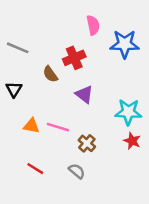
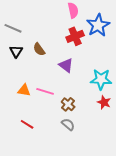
blue star: (125, 44) -> (98, 25), turned -30
red cross: (74, 58) -> (75, 36), moved
black triangle: (14, 89) -> (16, 51), moved
gray semicircle: (77, 171) -> (68, 124), moved

